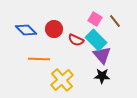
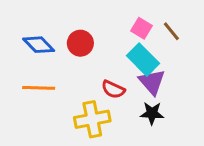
red semicircle: (76, 40) -> (113, 89), moved
orange line: (39, 59) -> (39, 88), moved
yellow cross: (62, 80) -> (92, 119), turned 30

